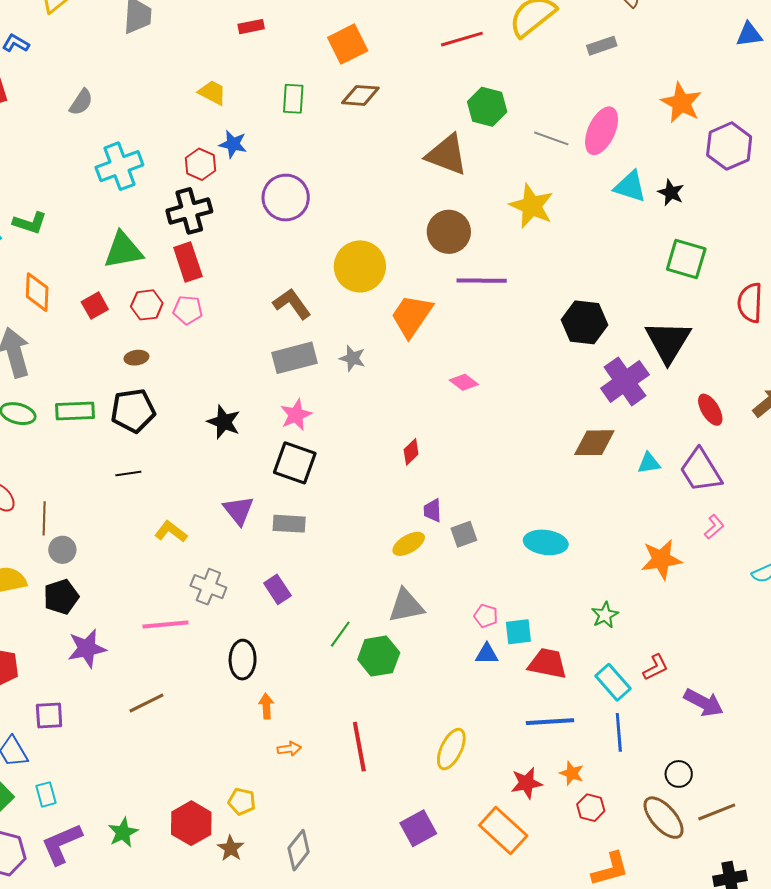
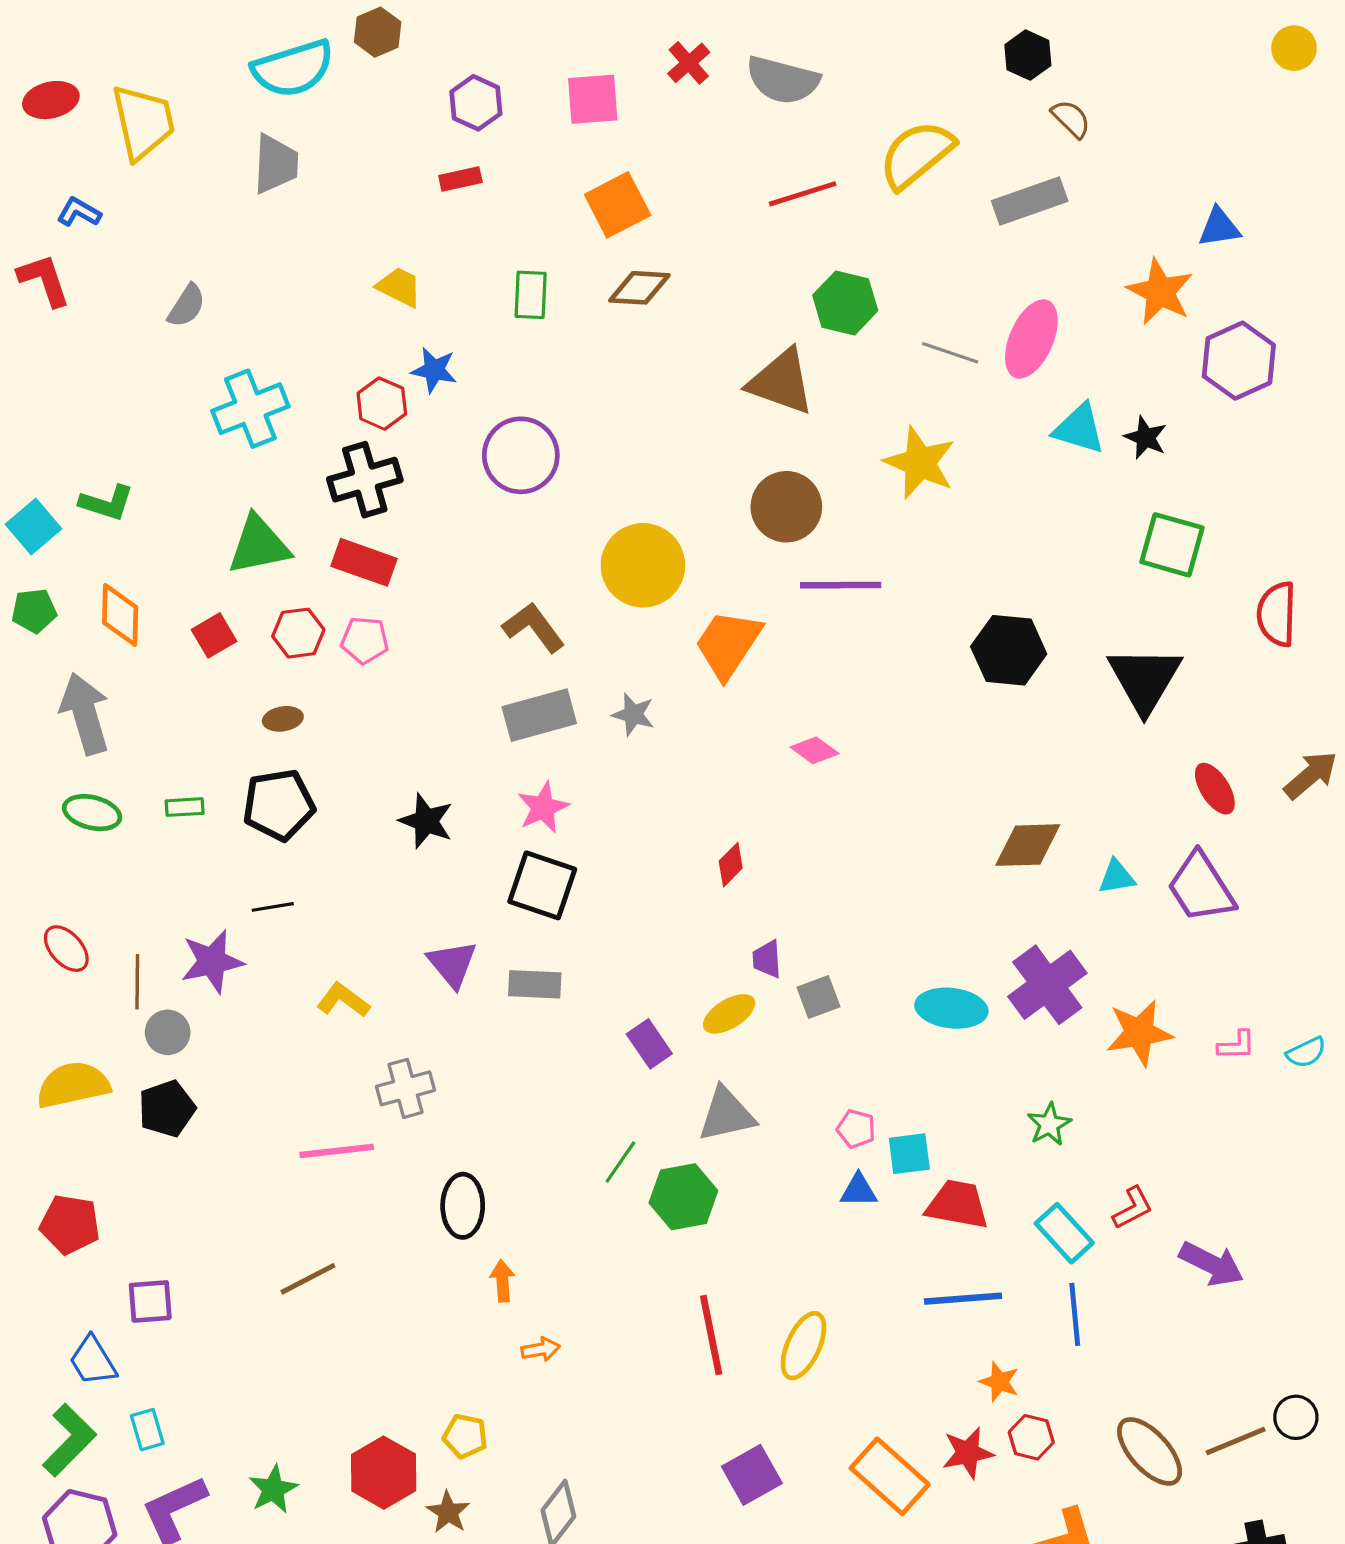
blue triangle: (749, 35) -> (1219, 227), moved
gray rectangle: (602, 46) -> (1030, 201), size x1.5
red rectangle: (188, 262) -> (364, 562), turned -51
purple cross: (625, 381) -> (1047, 985), moved
green rectangle: (75, 411) -> (185, 807), size x0.6
pink L-shape: (714, 527) -> (1237, 1045), moved, turned 40
gray cross: (208, 587) -> (405, 1088), turned -36
purple rectangle: (277, 589) -> (649, 1044), moved
purple star: (87, 648) -> (212, 961), moved
red line: (359, 747) -> (711, 1335), moved
black circle: (679, 774) -> (1296, 1417), moved
red star: (526, 783) -> (968, 1453), moved

